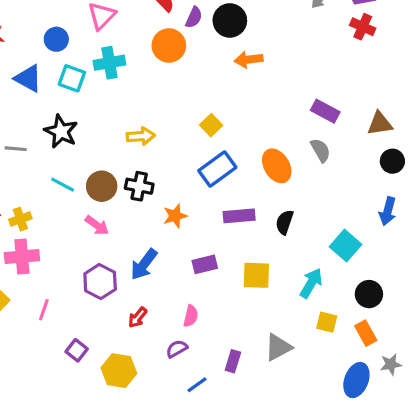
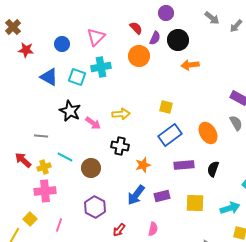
blue circle: (56, 39) -> (62, 44), moved
yellow square: (211, 125) -> (166, 107), turned -32
gray line: (16, 149) -> (41, 136), moved
cyan line: (63, 185) -> (65, 157), moved
brown circle: (102, 186) -> (91, 168), moved
pink arrow: (97, 225) -> (93, 123), moved
blue arrow: (144, 264) -> (136, 195), moved
cyan arrow: (311, 283) -> (230, 208), turned 42

